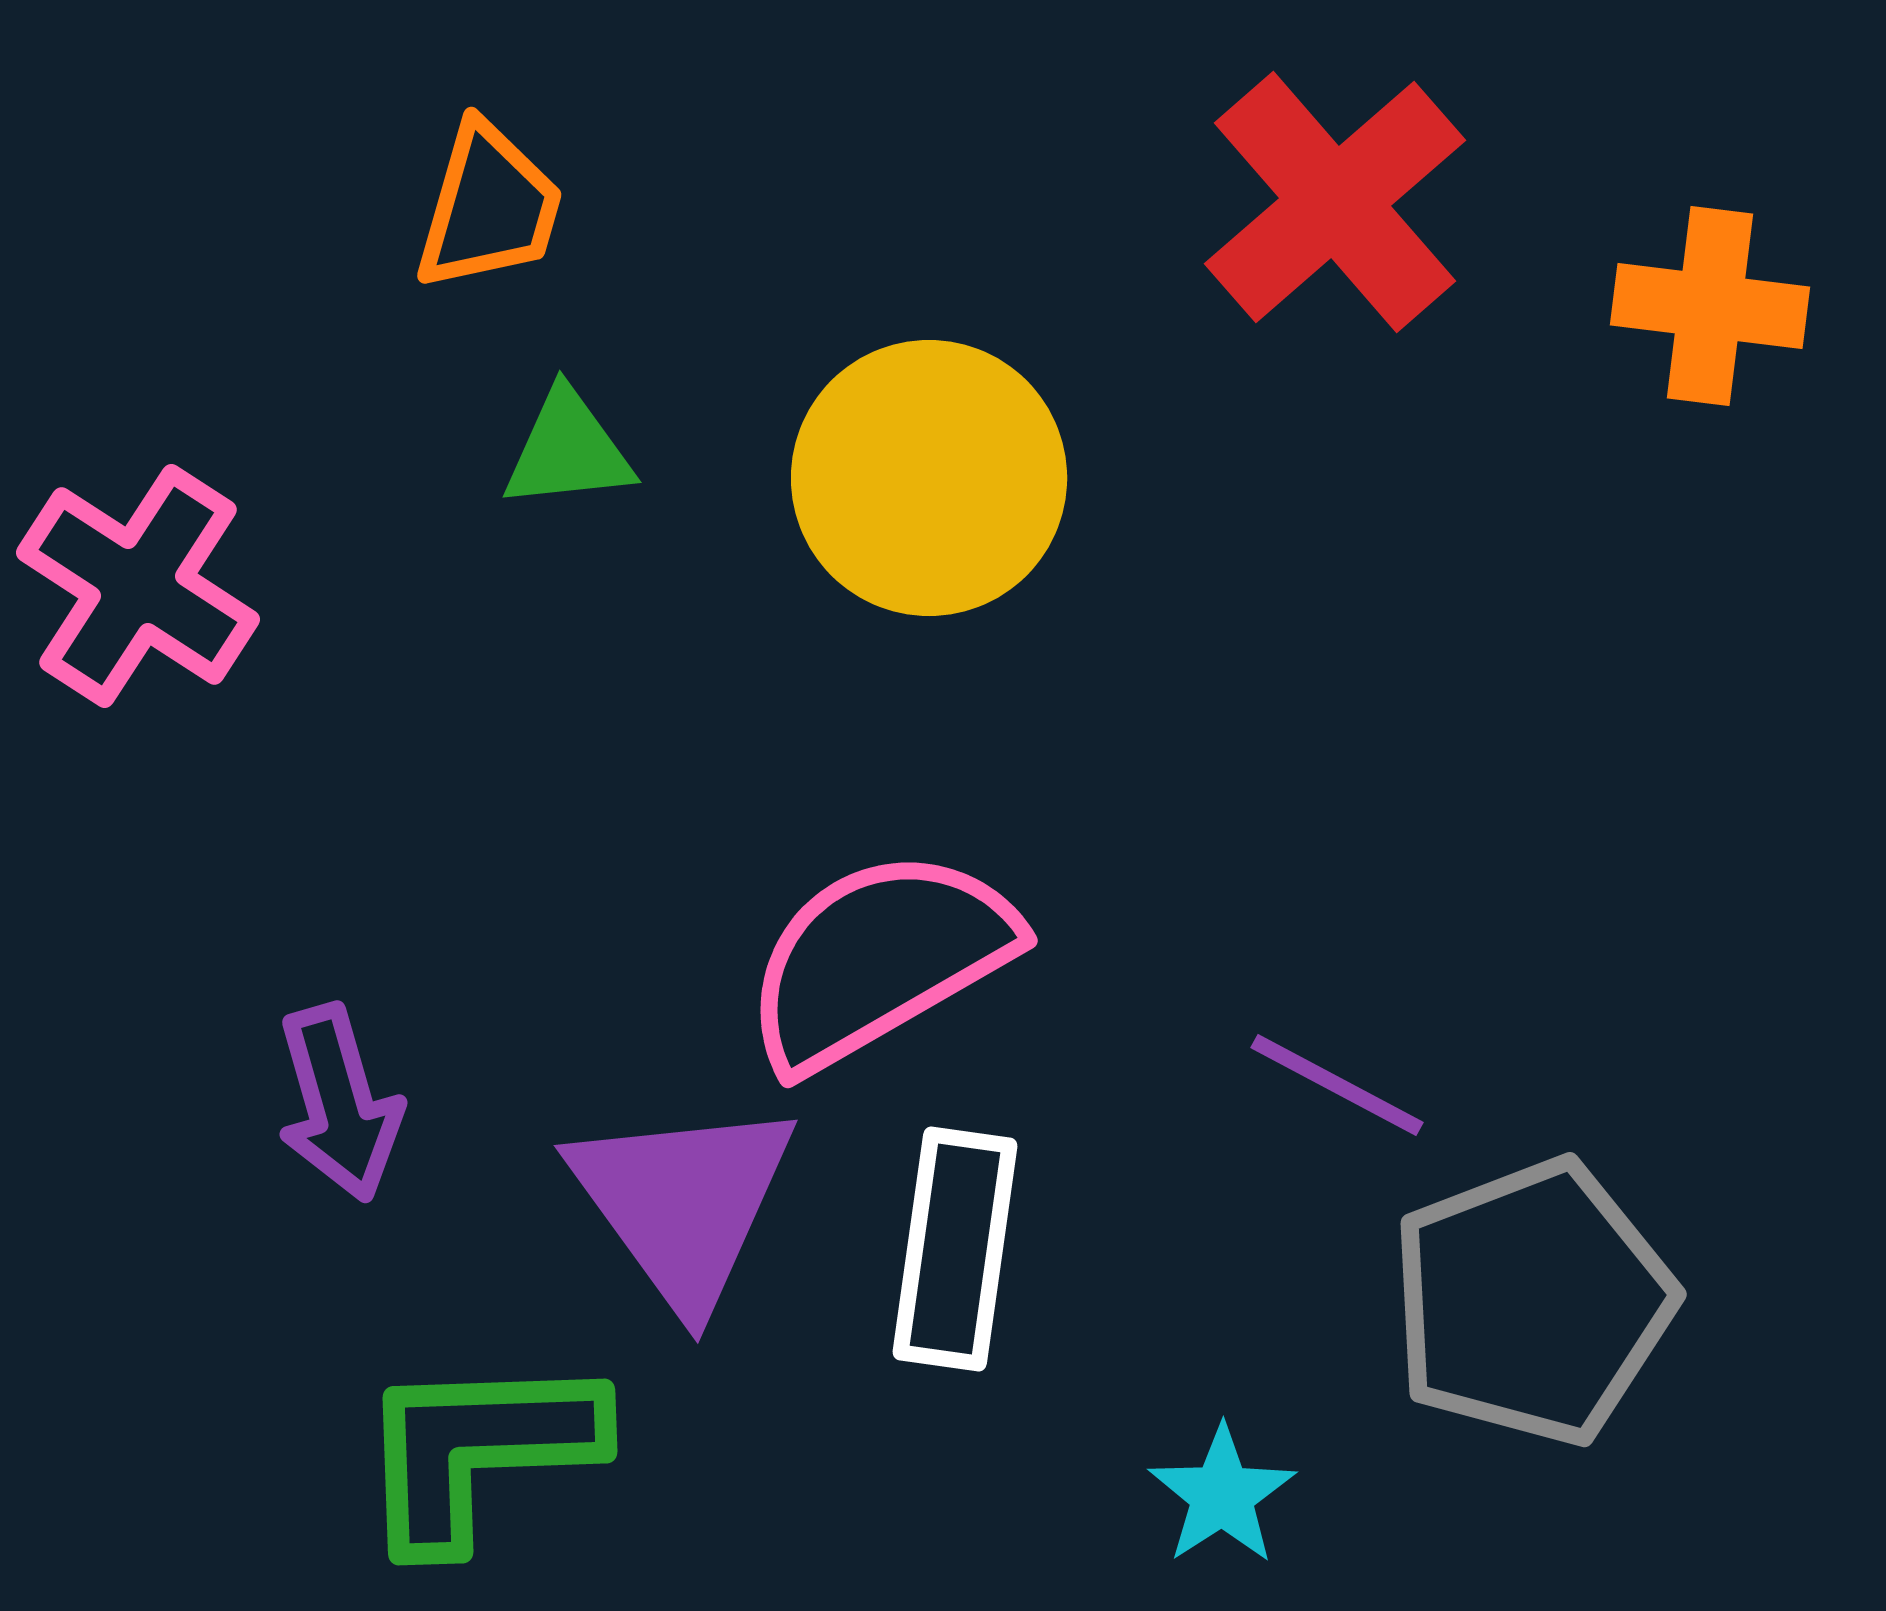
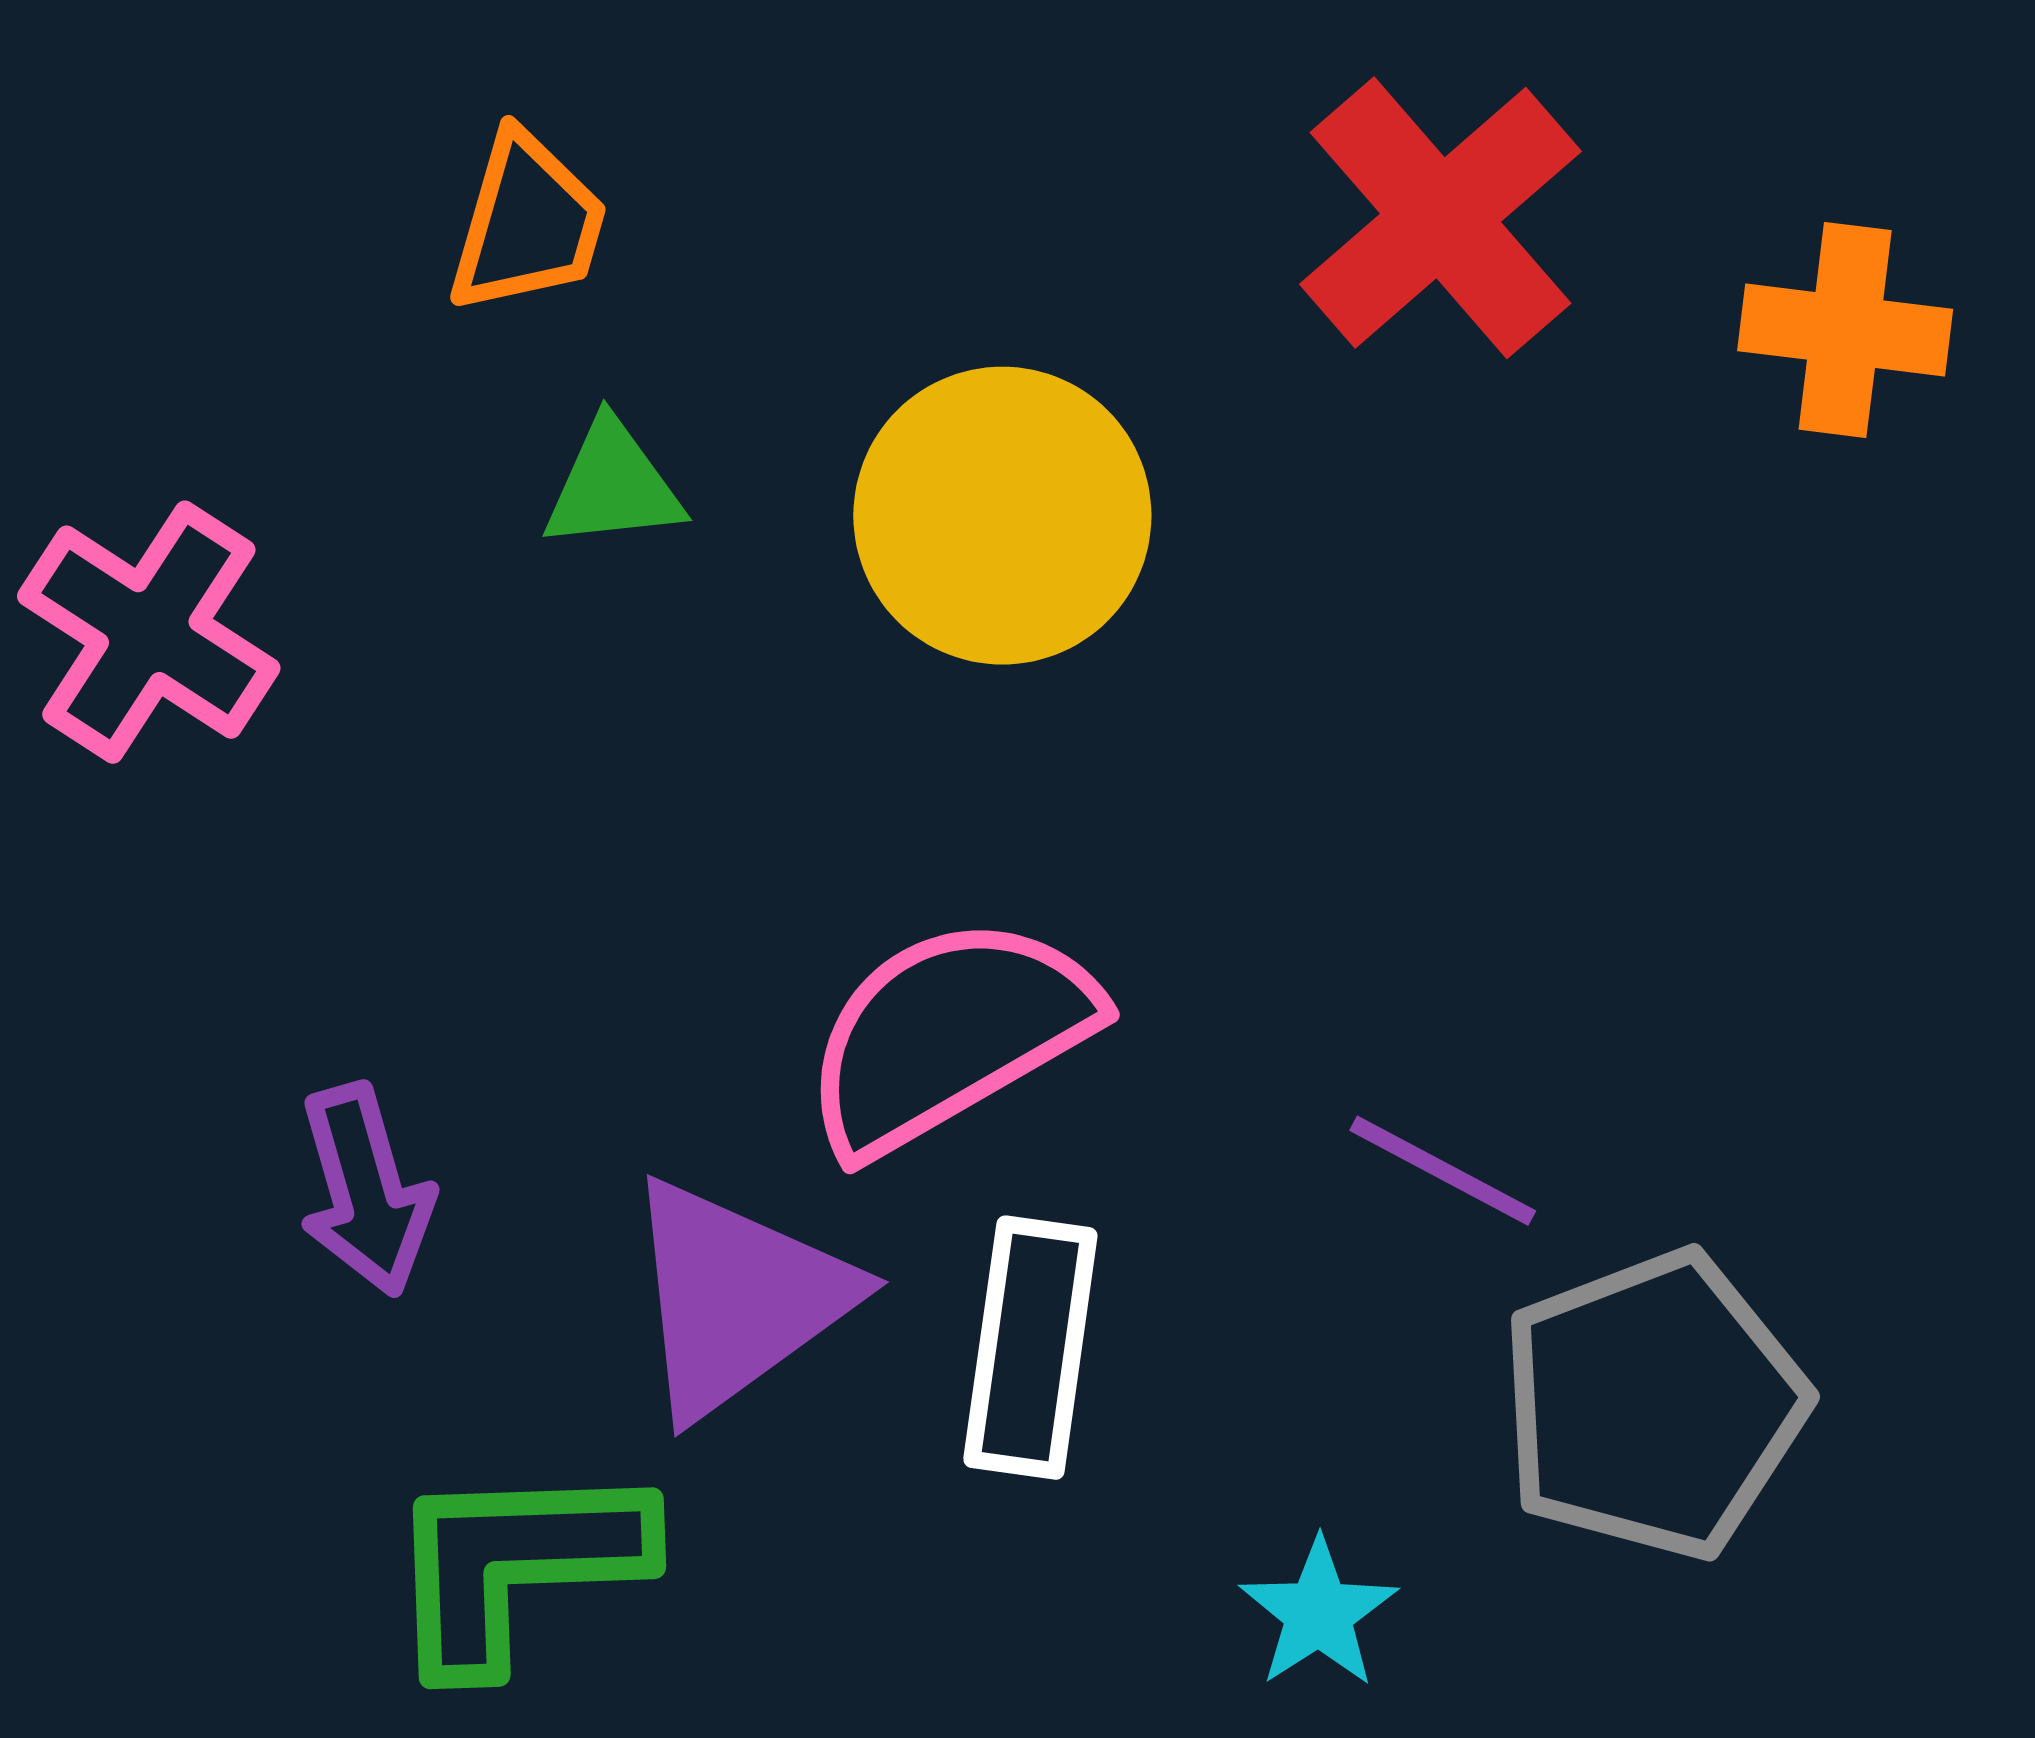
purple triangle: (683, 1203) -> (737, 1298), turned 30

